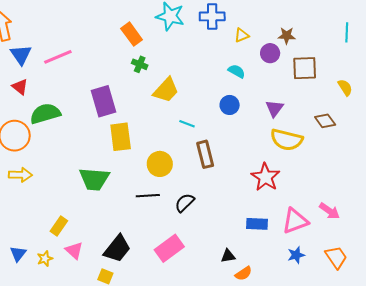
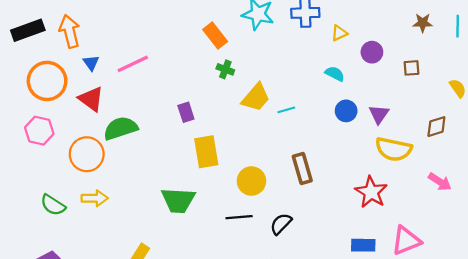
brown star: (287, 36) -> (423, 23), moved
blue triangle: (21, 55) -> (91, 63), size x0.7
brown square: (305, 68) -> (411, 68), size x0.6
red triangle: (20, 87) -> (91, 99), size x1.4
purple rectangle: (104, 101) -> (186, 112), size x0.6
blue circle: (230, 105) -> (346, 111), moved
brown diamond: (325, 121) -> (436, 127), turned -70
cyan line: (187, 124) -> (286, 110), moved, turned -35
pink arrow: (329, 211) -> (440, 182), moved

